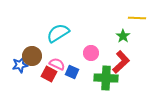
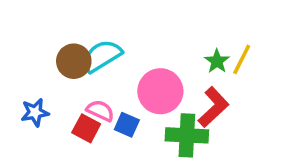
yellow line: (137, 18) -> (242, 59), moved, turned -66
pink circle: (91, 53) -> (160, 91), size x1.6
brown circle: (32, 56) -> (74, 61), moved

